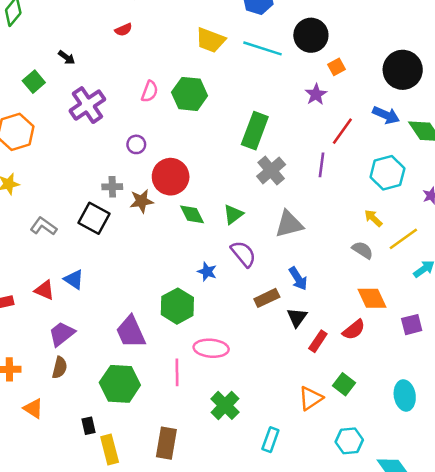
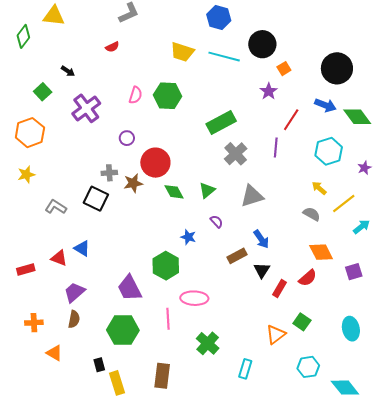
green rectangle: (255, 131) -> (221, 123), turned 44
purple semicircle: (243, 254) -> (217, 221), size x0.6

